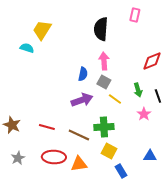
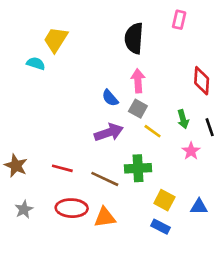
red diamond: (152, 61) -> (202, 81), turned -65
blue semicircle: (83, 74) -> (110, 98), turned 128
yellow square: (109, 151) -> (164, 200), moved
blue rectangle: (121, 171) -> (160, 227), turned -32

